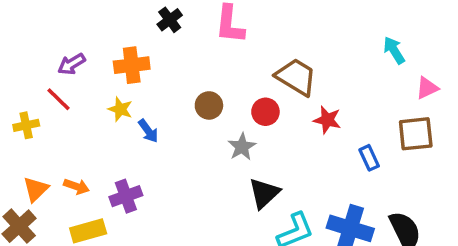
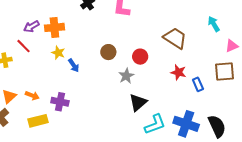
orange cross: (132, 65) -> (54, 27), moved
brown trapezoid: (296, 77) -> (175, 38), moved
red star: (327, 120) -> (178, 72), moved
purple cross: (126, 196) -> (60, 102), turned 30

